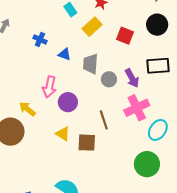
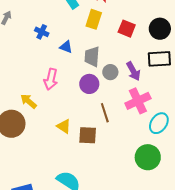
black circle: (157, 25) -> (160, 29), moved
yellow rectangle: (92, 27) -> (94, 19), turned -30
purple circle: (68, 102) -> (89, 84), moved

